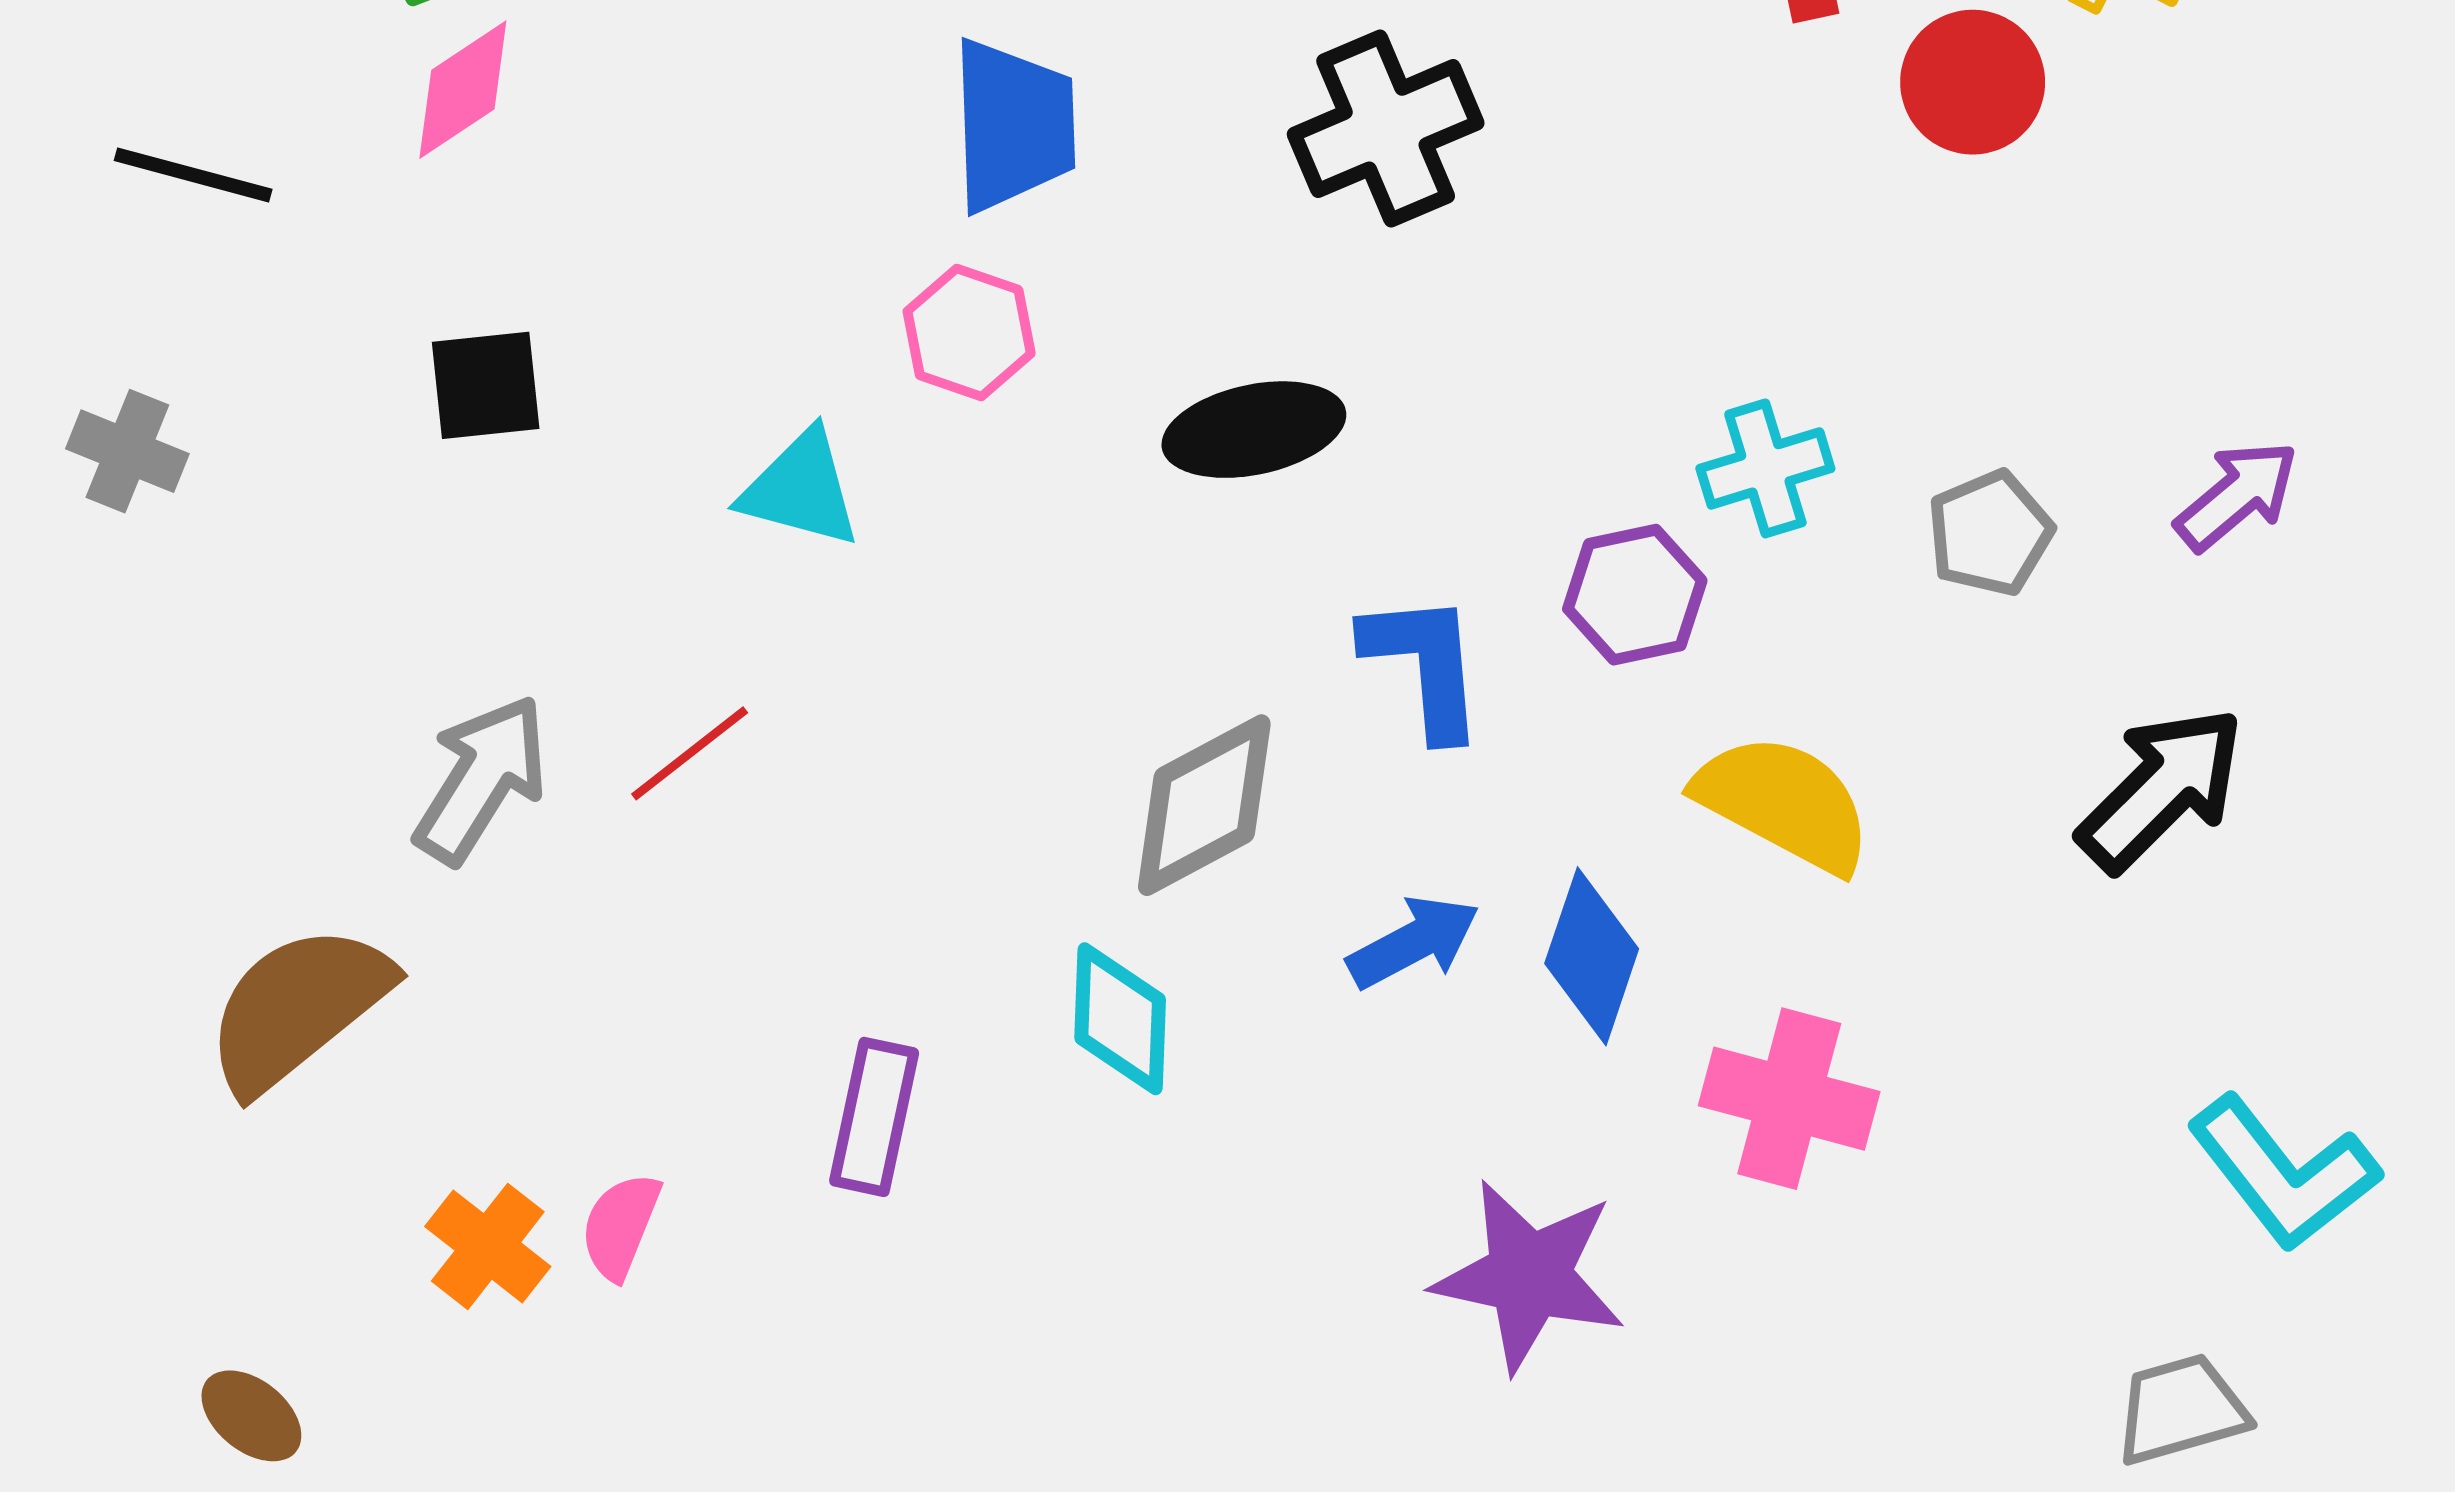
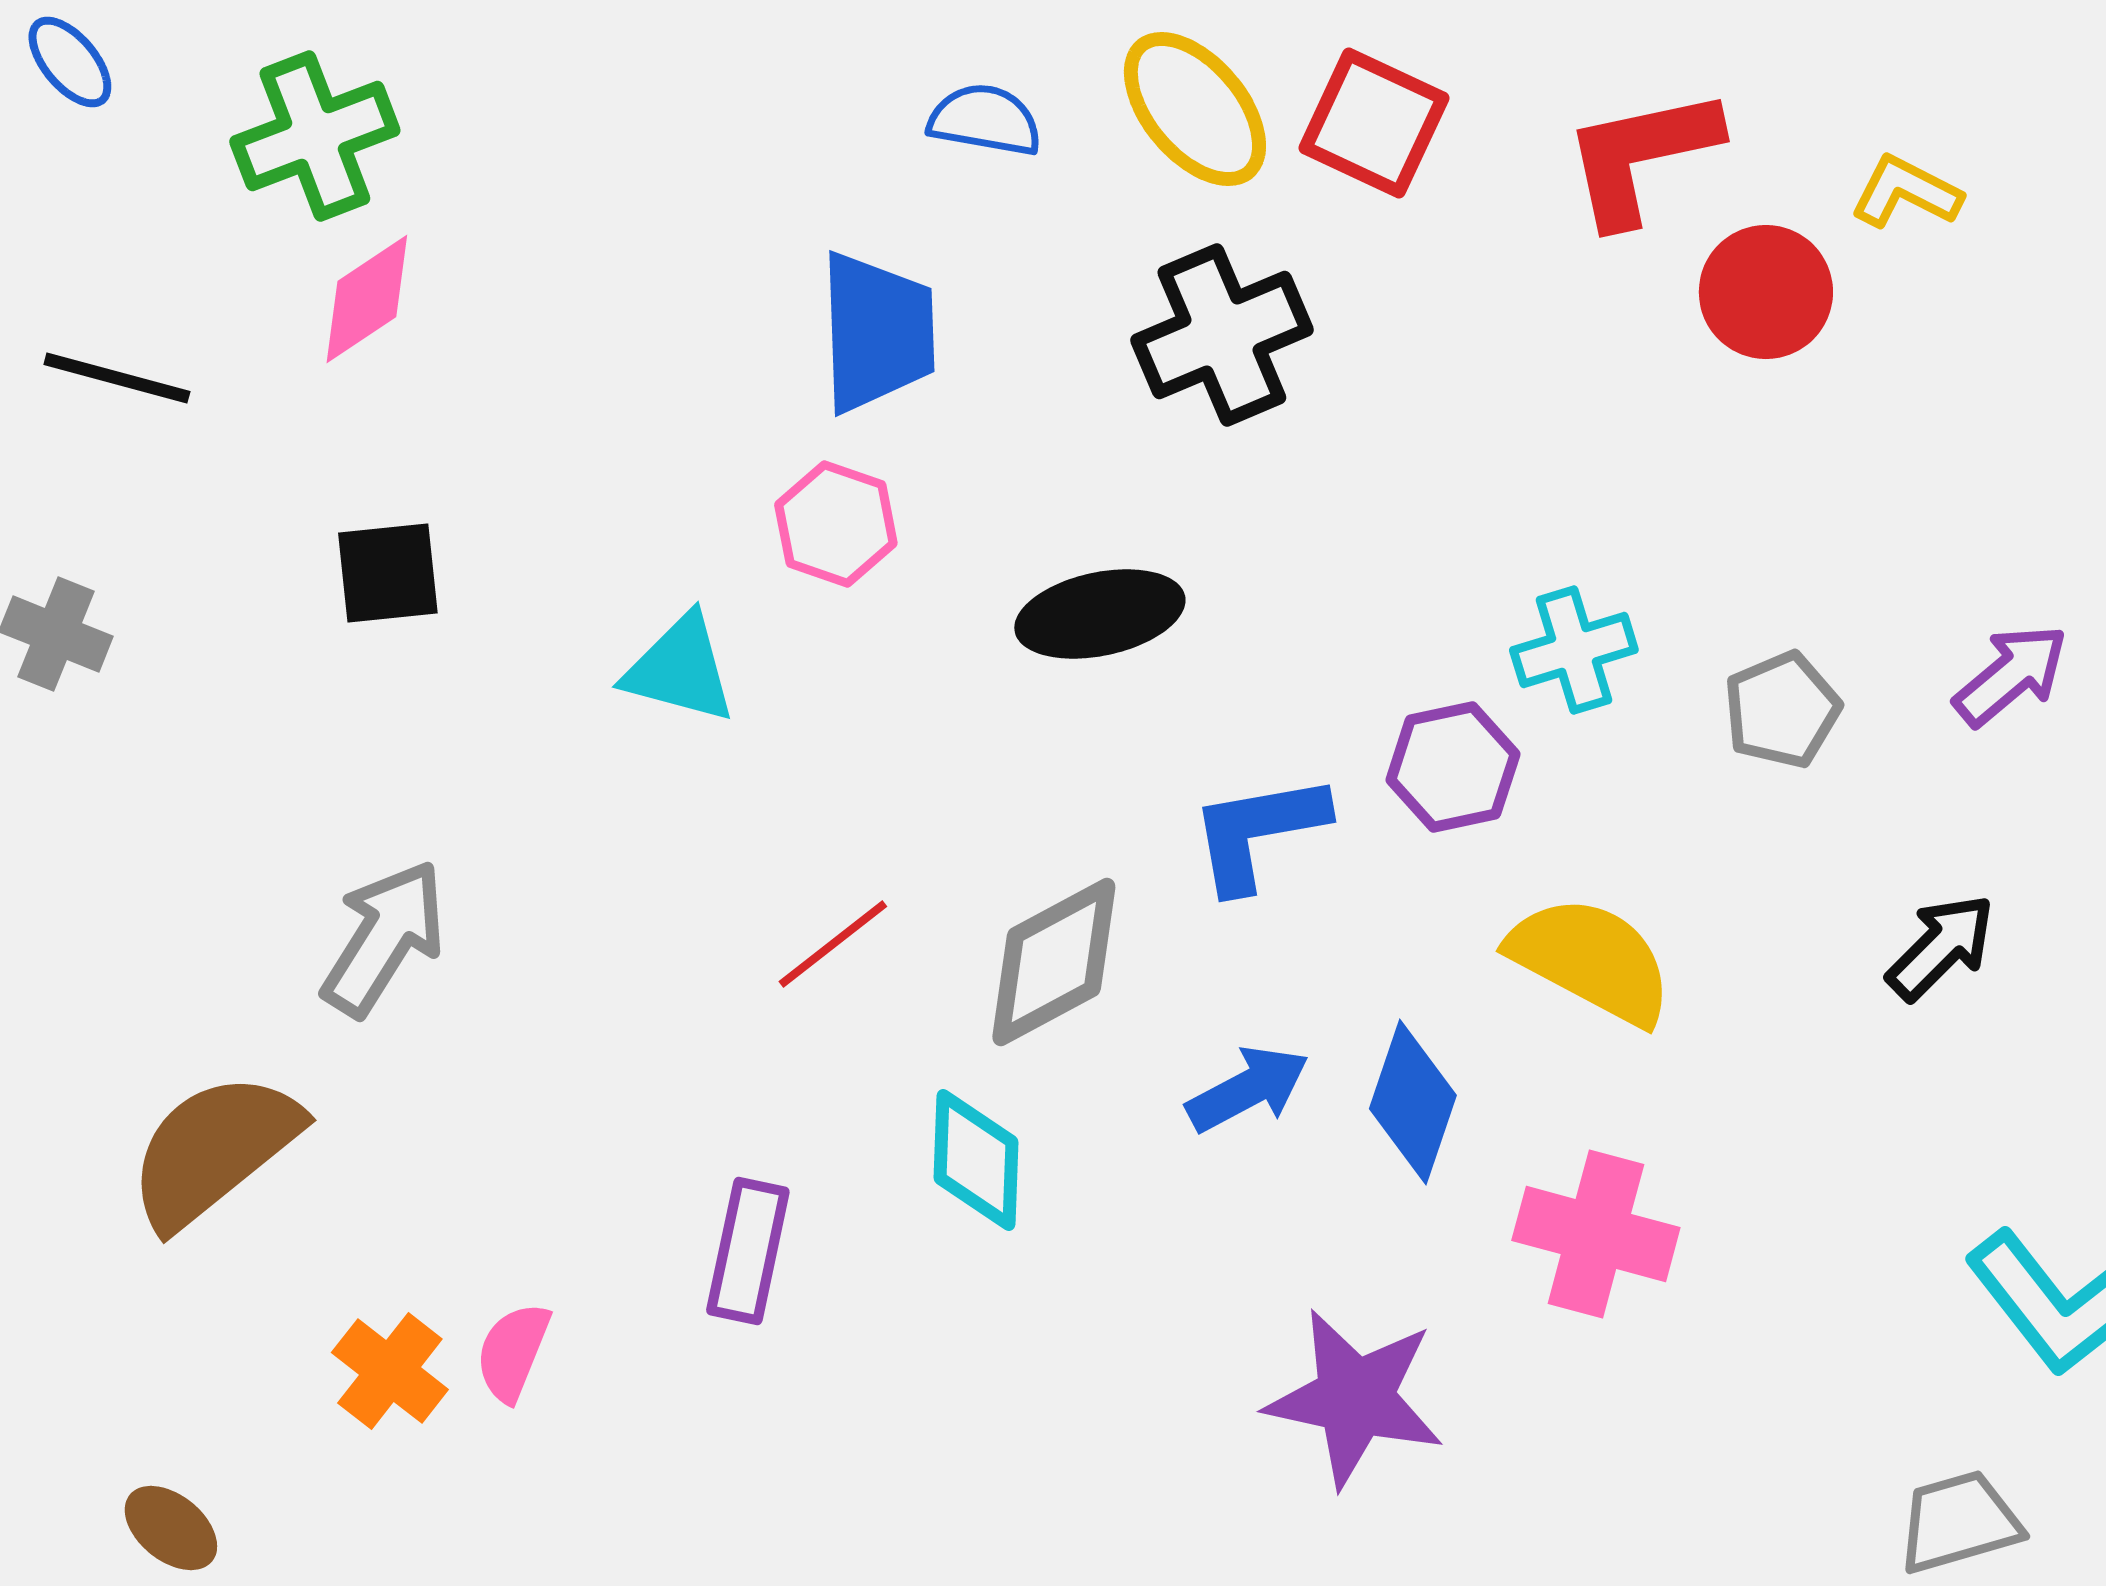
blue L-shape: (1424, 665) -> (1258, 832), turned -95
red line: (690, 753) -> (833, 944), moved
black arrow: (2161, 789) -> (1941, 947), size x0.7

